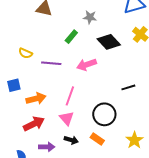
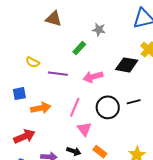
black diamond: (109, 42) -> (127, 65), moved, turned -40
black circle: (104, 114) -> (108, 107), moved
pink triangle: (67, 118) -> (84, 129), moved
red arrow: (34, 124) -> (24, 136), moved

